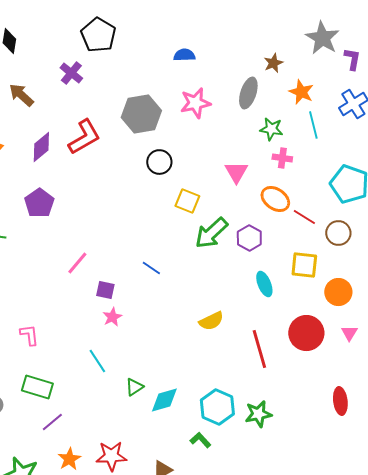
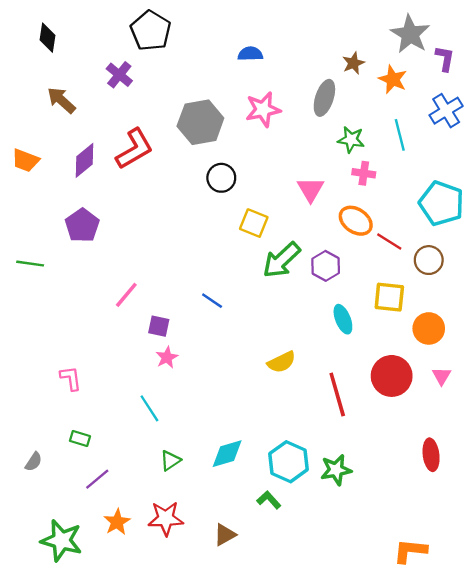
orange star: (301, 92) -> (393, 79), moved
green rectangle: (37, 387) -> (80, 439), size x0.6
green triangle: (134, 387) -> (170, 461), moved

